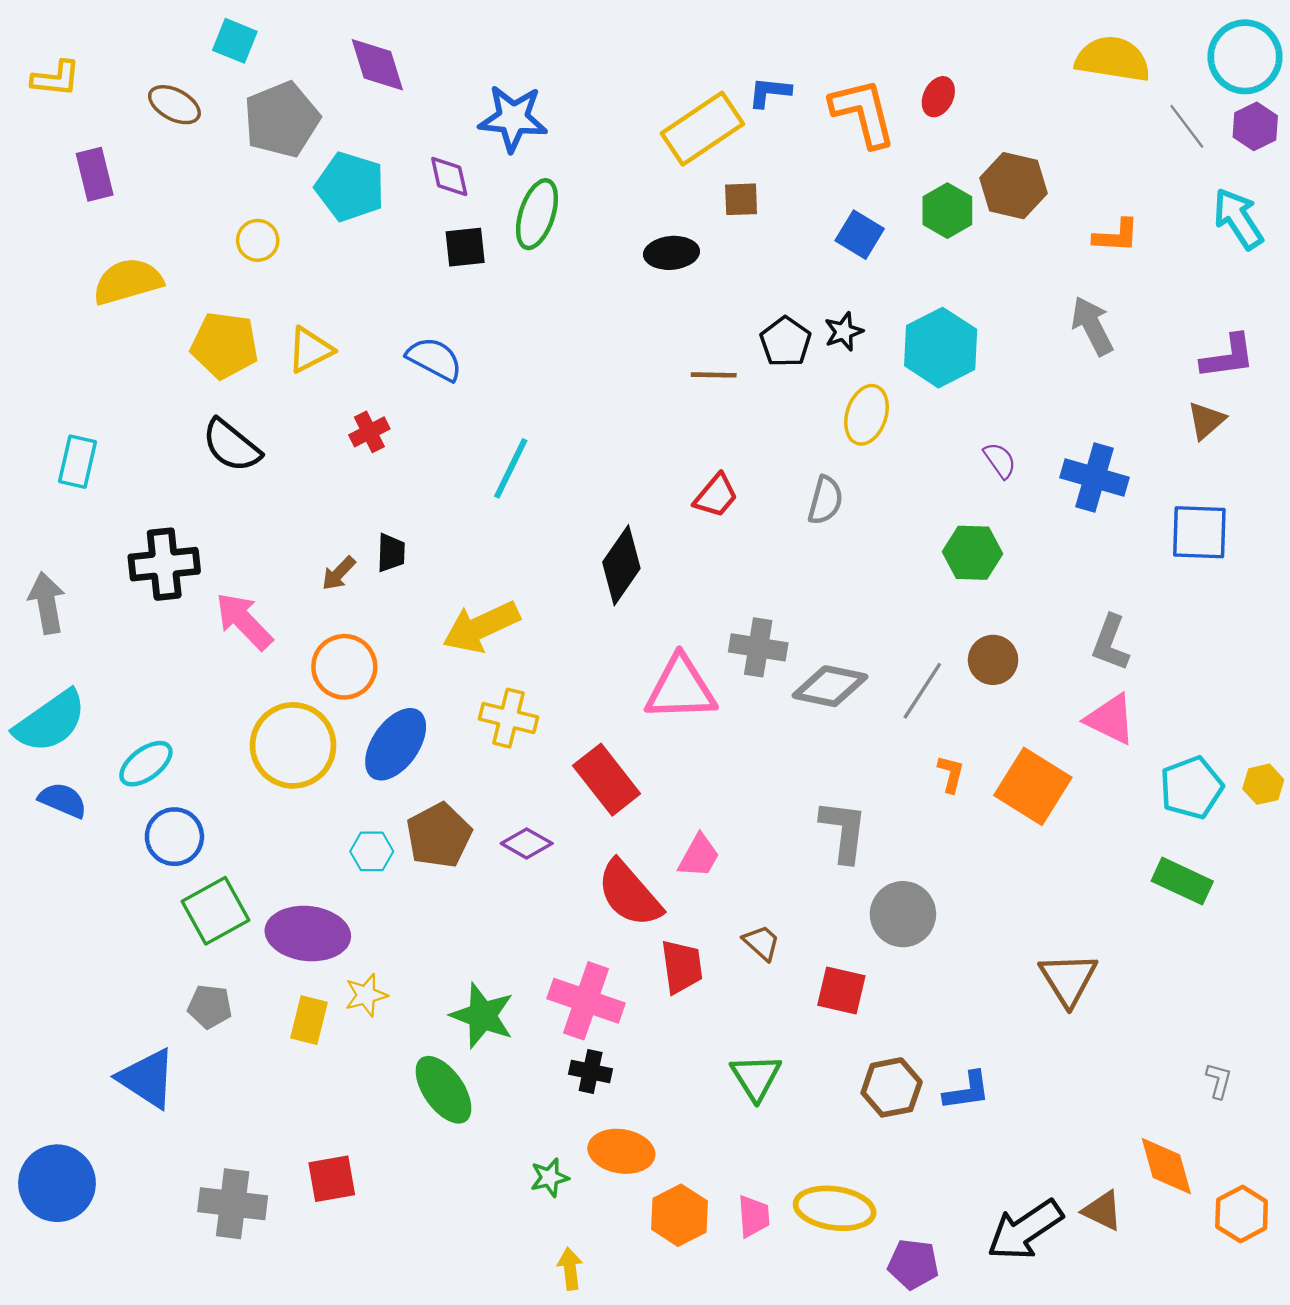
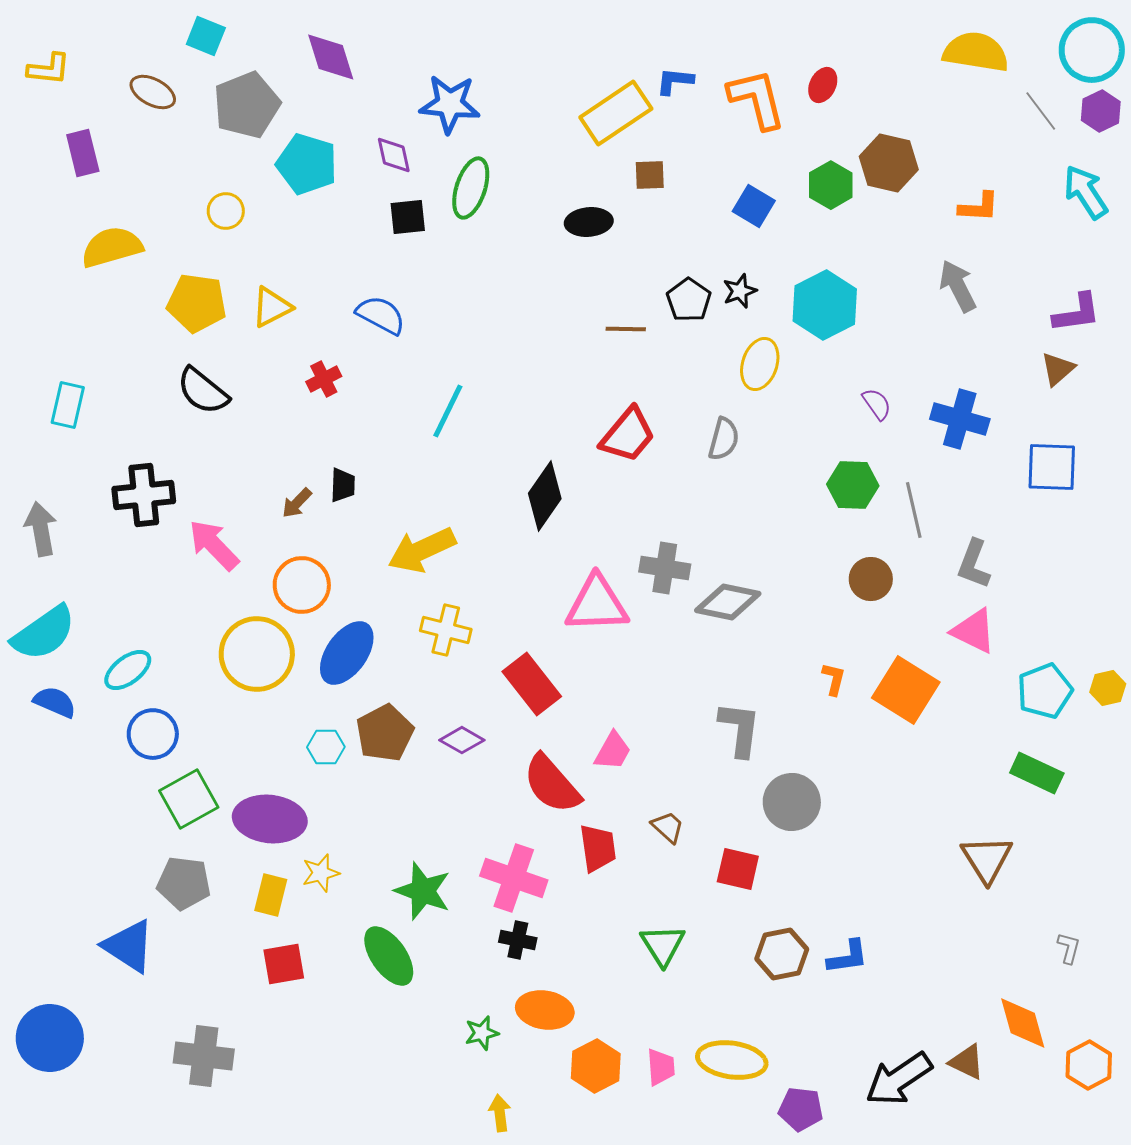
red trapezoid: (716, 496) -> (628, 435), size x1.4
gray line: (922, 691) -> (914, 510), moved, turned -46
brown triangle: (1068, 979) -> (987, 859), moved
gray pentagon: (210, 1007) -> (184, 883), size x1.4
red square: (332, 1179) -> (284, 964), moved

